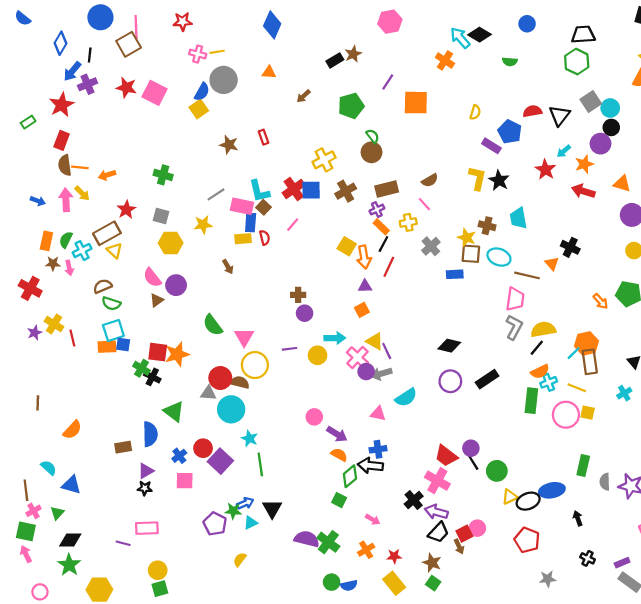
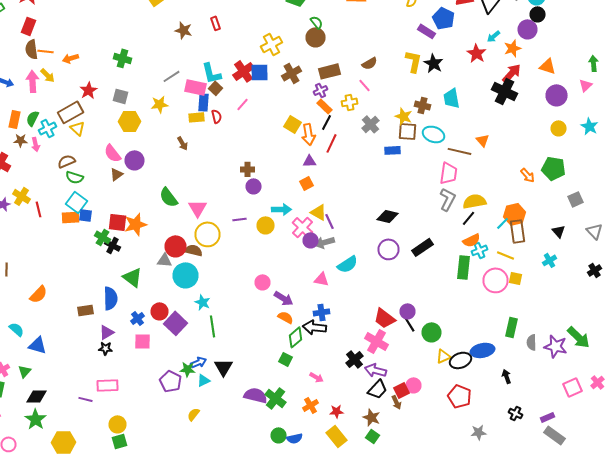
red arrow: (583, 191) -> (512, 73), turned 115
black cross: (570, 247) -> (504, 91), moved, size x1.4
cyan square: (113, 330) -> (76, 202), turned -35

